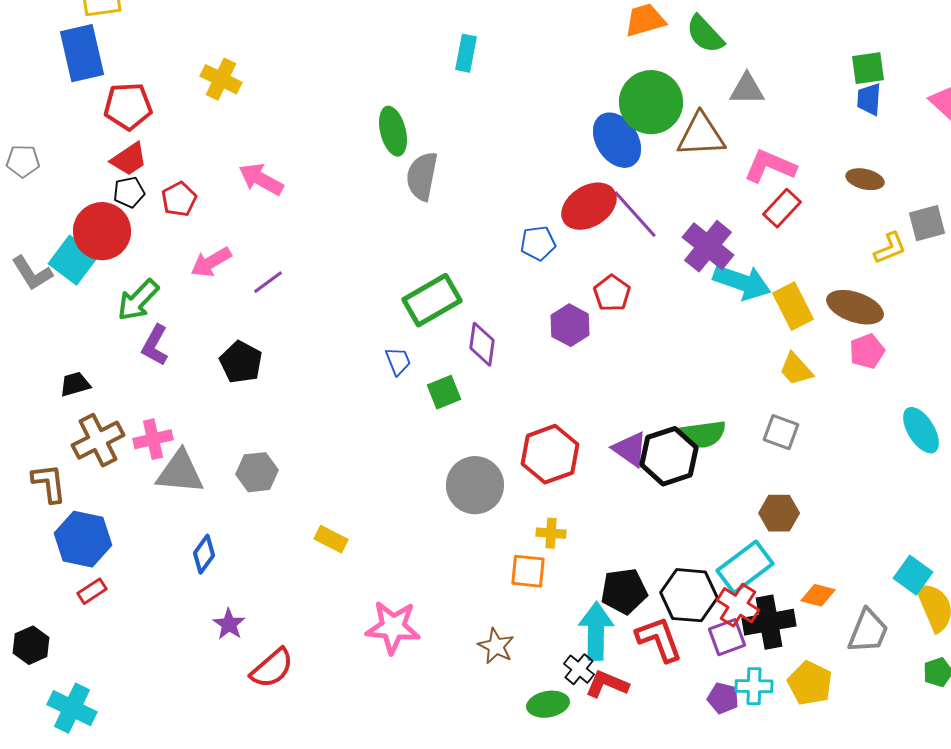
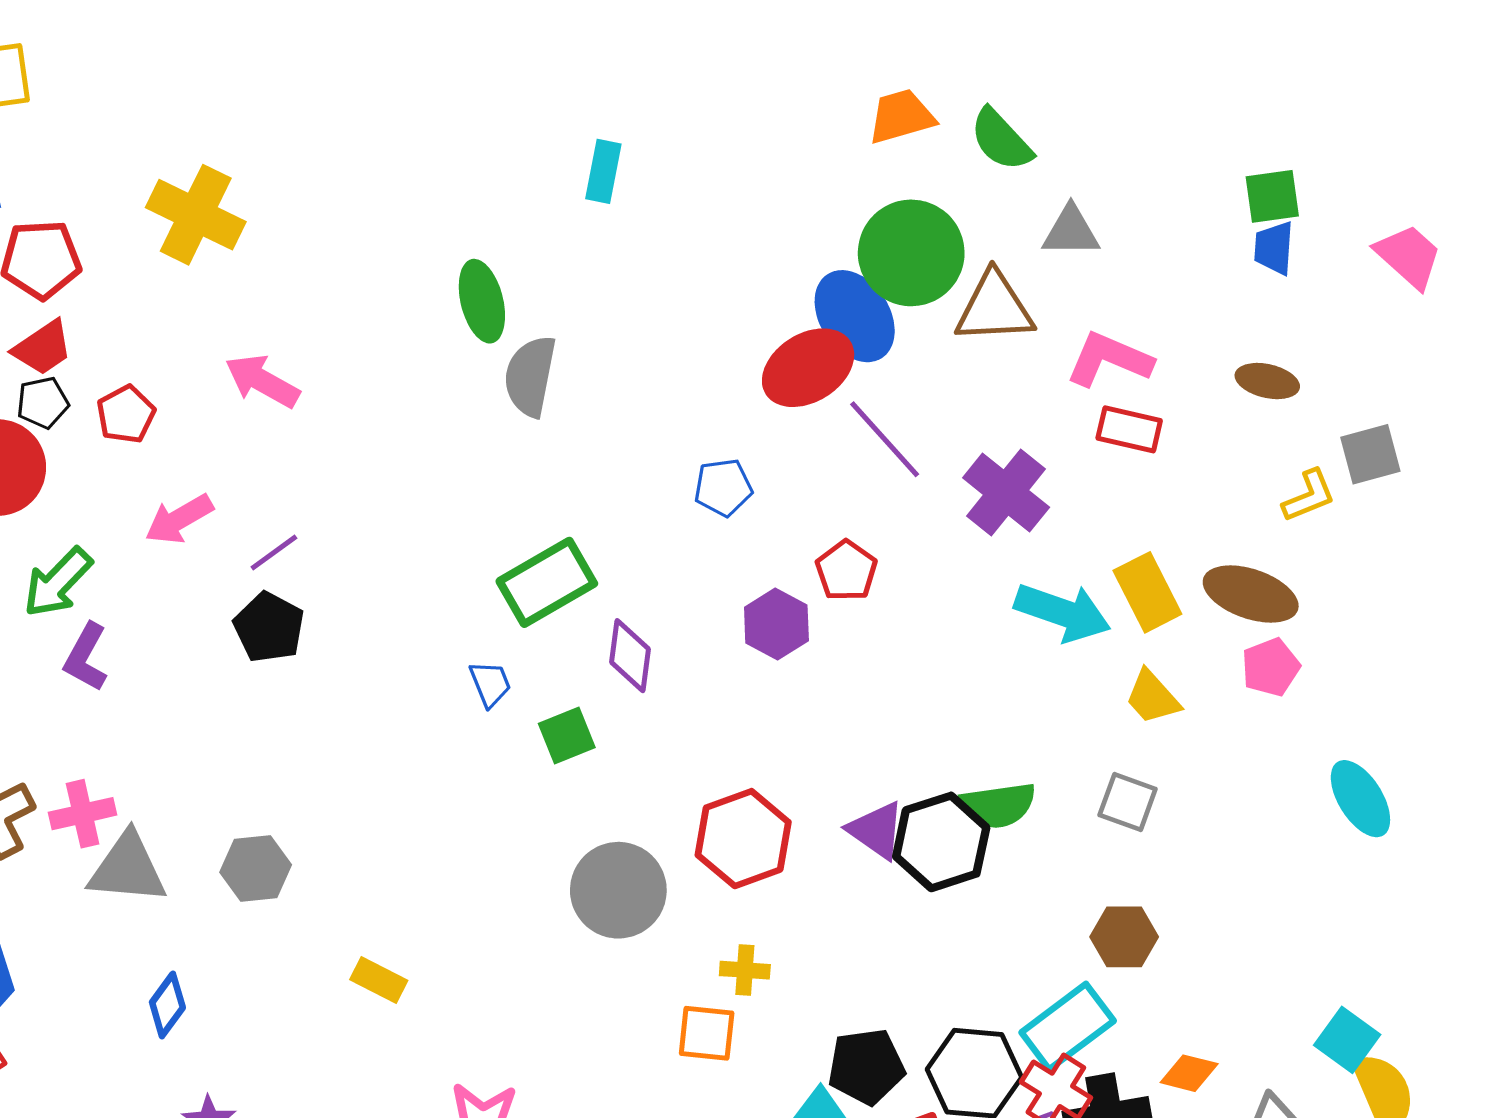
yellow cross: (221, 79) -> (196, 215), size x1.4
red ellipse: (589, 206) -> (808, 368), moved
red rectangle: (782, 208) -> (1129, 429), turned 60
cyan arrow: (742, 282) -> (1063, 612), moved
black pentagon: (241, 362) -> (269, 627), moved

